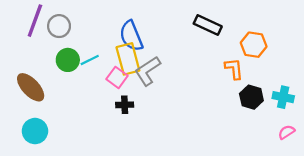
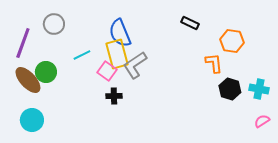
purple line: (35, 21) -> (23, 43), moved
black rectangle: (208, 25) -> (190, 23), size x0.7
green circle: (68, 60) -> (46, 72), moved

